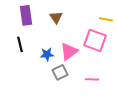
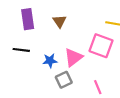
black line: (20, 44) -> (21, 50), turned -70
pink line: (92, 79) -> (98, 87), turned 64

